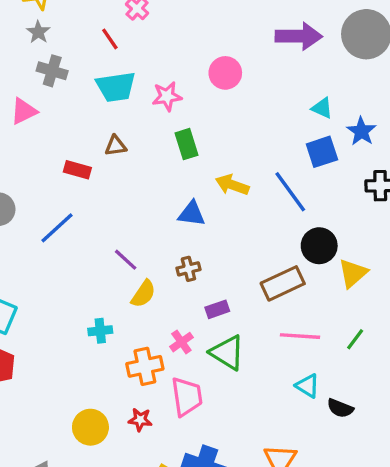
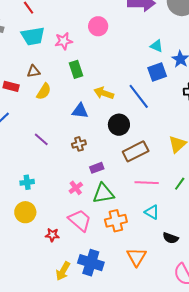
black circle: (319, 246) -> (119, 125), moved
yellow semicircle: (143, 294) -> (44, 91), moved
green triangle: (227, 353) -> (103, 193), turned -40
orange cross: (145, 366) -> (116, 221), moved
pink trapezoid: (187, 397) -> (80, 220), turned -40
black semicircle: (340, 408) -> (171, 238), moved
yellow circle: (90, 427) -> (25, 212), moved

